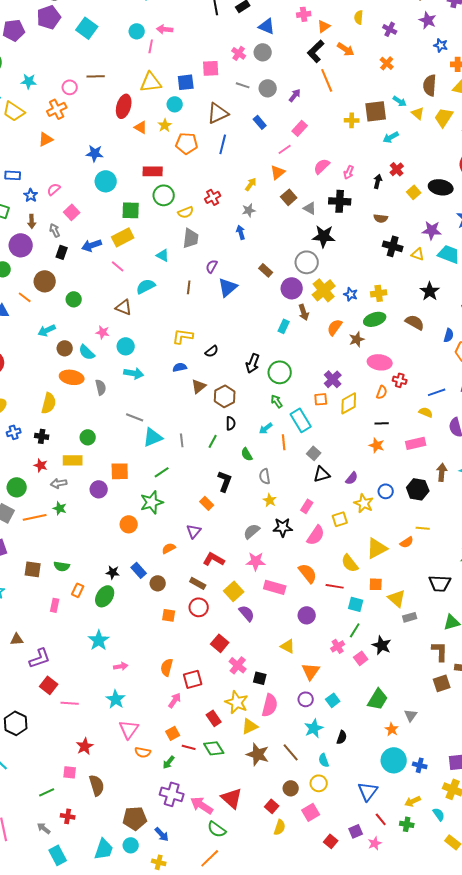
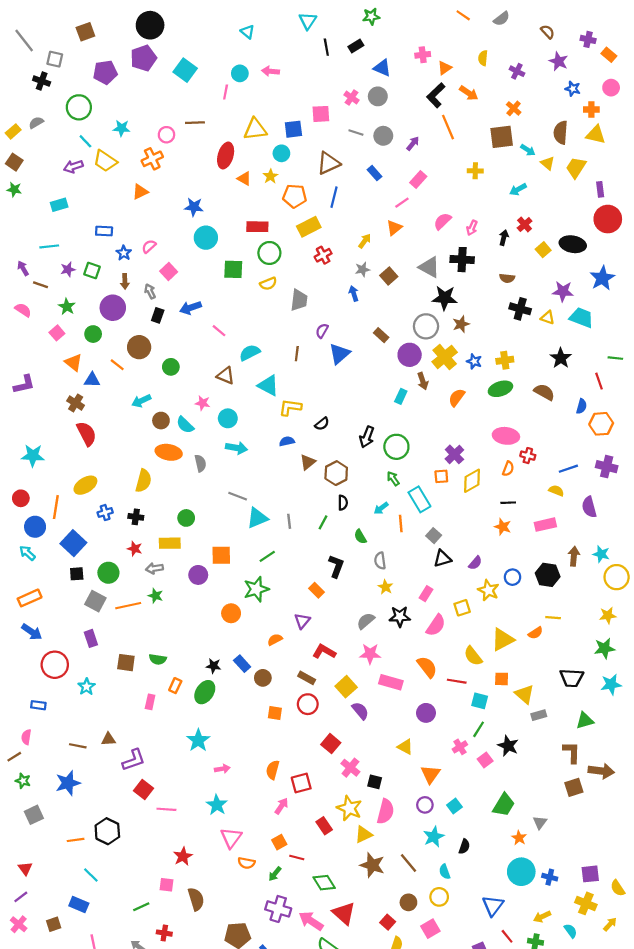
pink line: (151, 46) -> (226, 92), moved
brown square: (376, 111) -> (502, 137), moved
brown square: (289, 197) -> (389, 276), moved
gray triangle: (310, 208) -> (429, 267), size x1.5
yellow semicircle: (186, 212) -> (268, 284), moved
yellow rectangle: (123, 237) -> (309, 227), moved
cyan triangle: (163, 255) -> (268, 385), moved, size x1.5
brown star: (357, 339) -> (461, 324), moved
green diamond: (214, 748) -> (324, 883), moved

